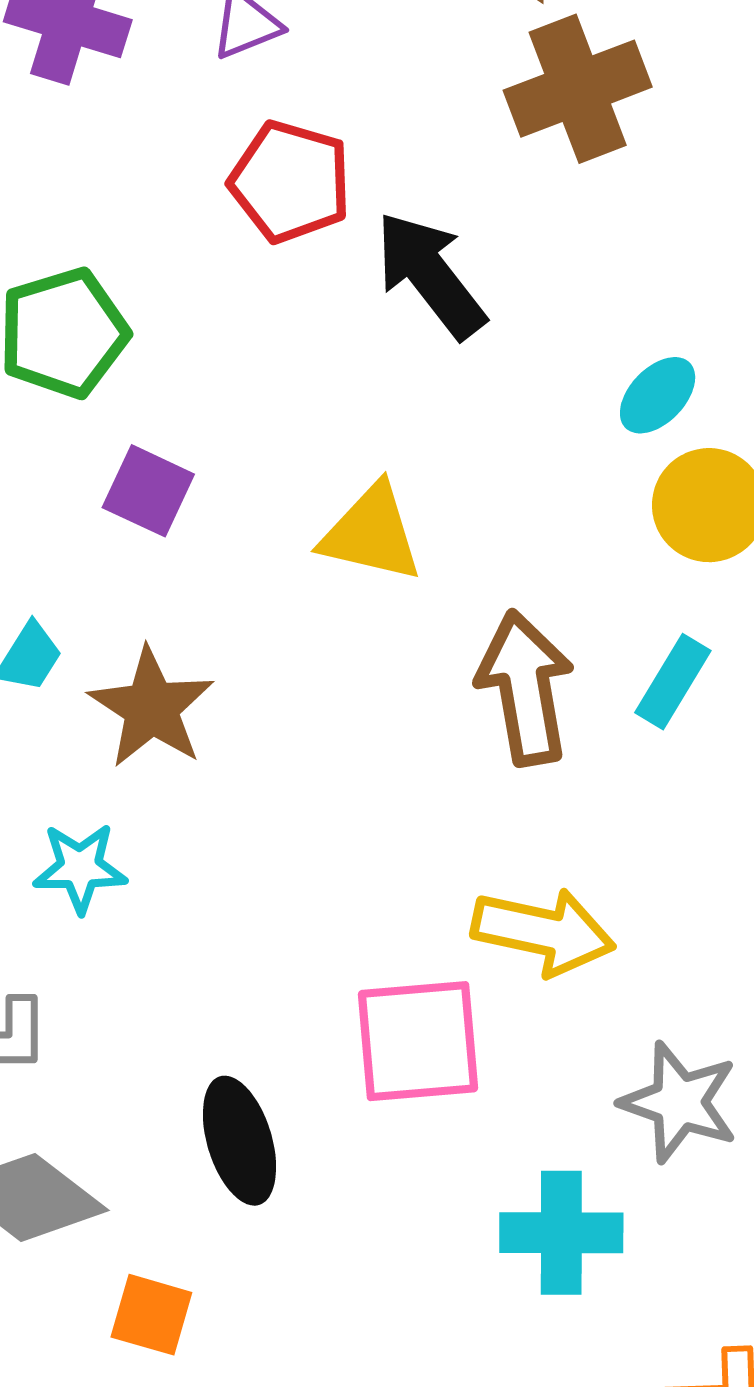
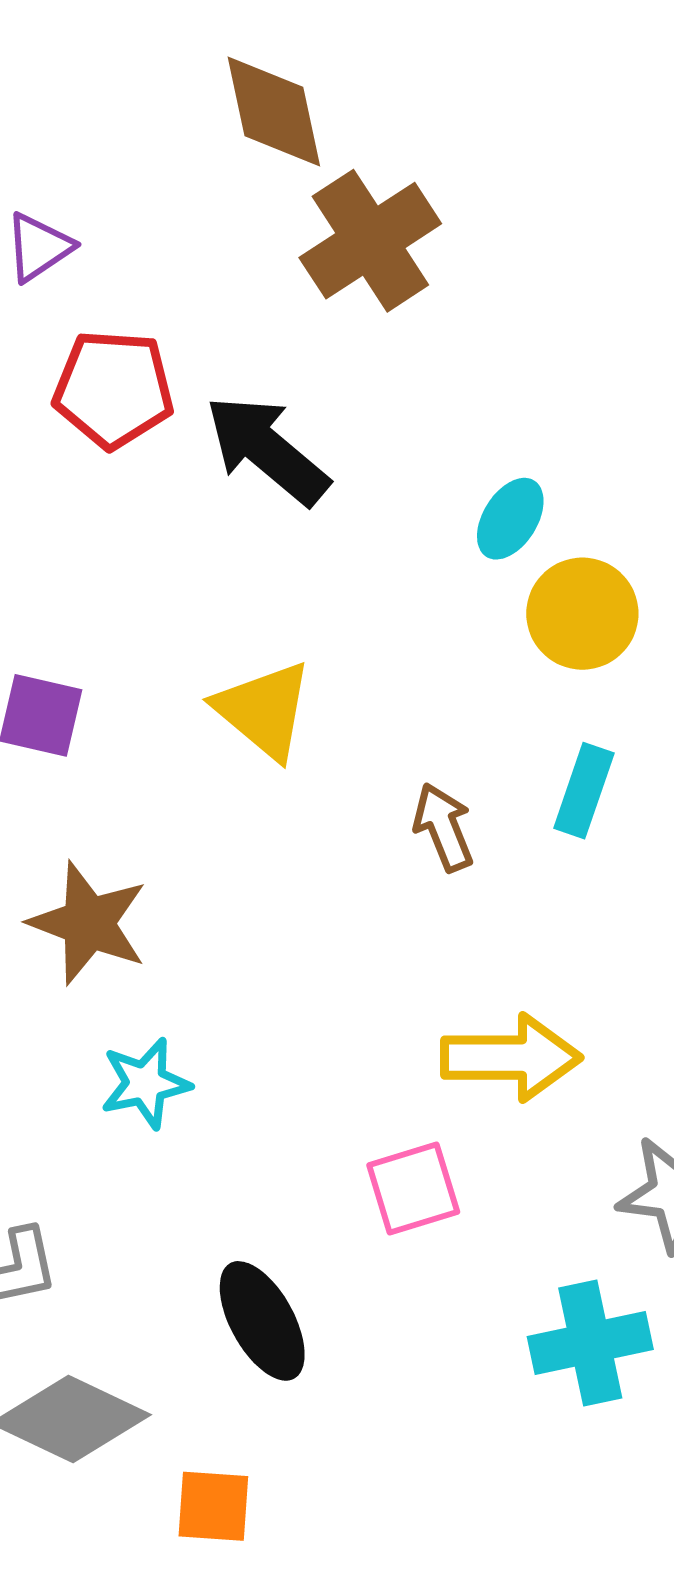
yellow triangle: (371, 533) -> (264, 710), turned 39
brown arrow: (525, 688) -> (443, 827), size x0.6
cyan star: (80, 868) -> (145, 1083), moved
pink square: (418, 1041) -> (413, 1189), size x0.7

